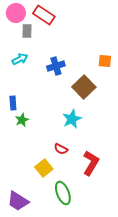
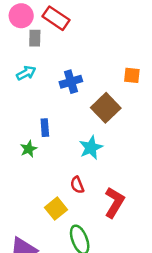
blue rectangle: (13, 103) -> (45, 128), moved
red semicircle: (61, 149) -> (77, 185), turned 40

